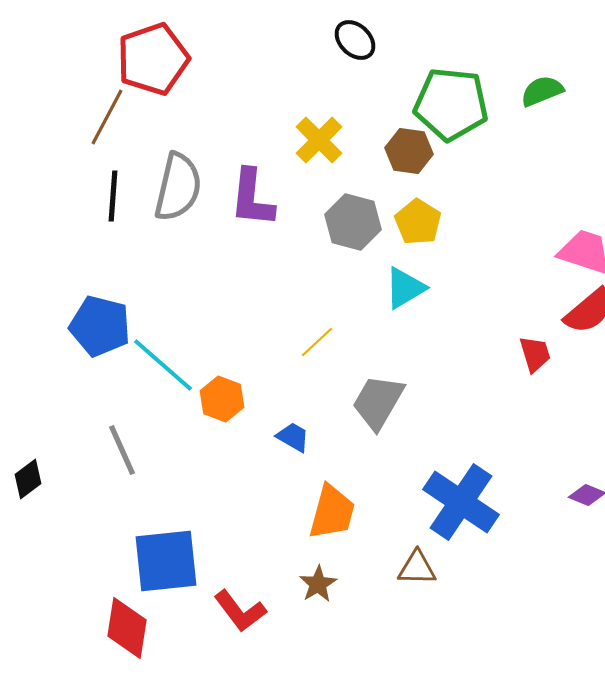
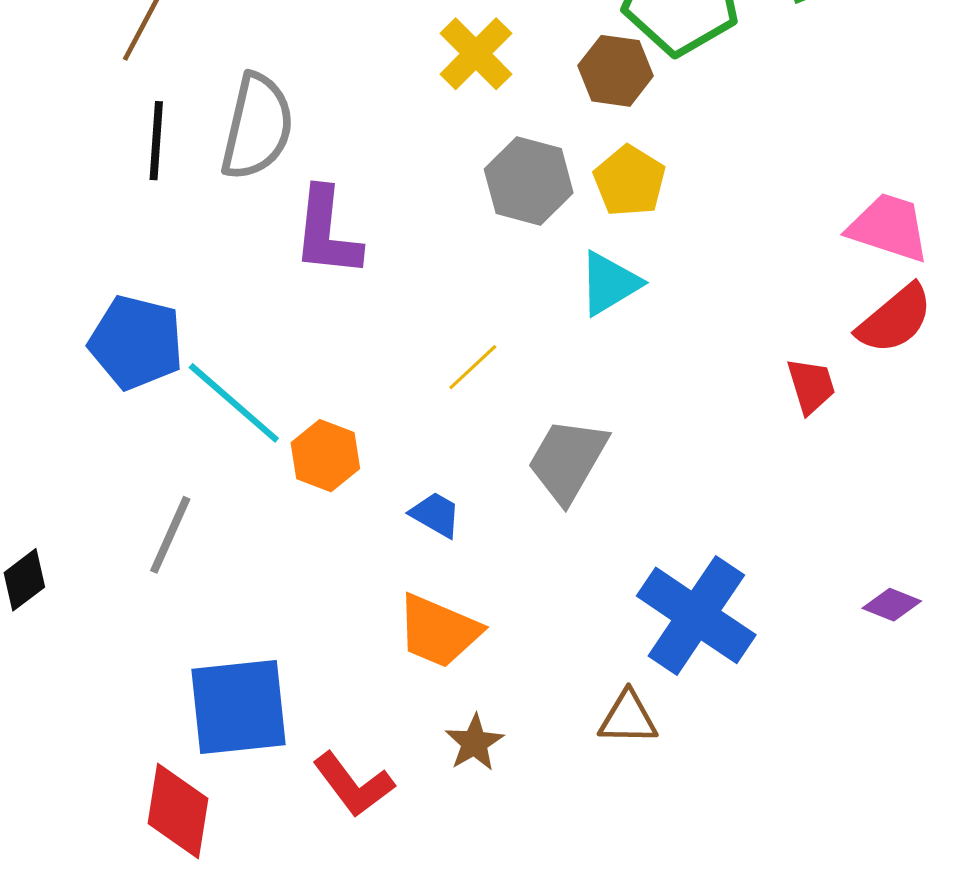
purple L-shape: (252, 198) -> (327, 232), moved
gray line: (122, 450) -> (170, 535), turned 48
orange trapezoid: (332, 512) -> (439, 631), moved, turned 98

